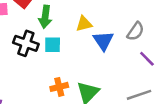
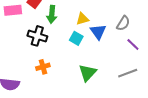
cyan square: (53, 45) -> (76, 38), moved, turned 32
orange cross: (59, 87) -> (43, 67), moved

